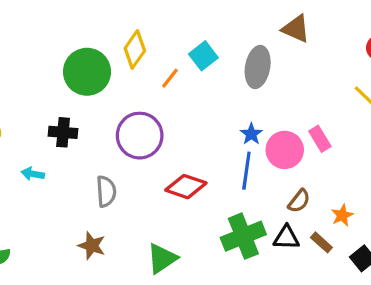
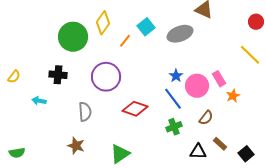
gray ellipse: (258, 67) -> (180, 34), turned 60
blue line: (246, 171) -> (173, 99), turned -45
orange star: (342, 215) -> (233, 96), moved
green cross: (243, 236) -> (174, 127), moved, size x0.6
black triangle: (286, 238) -> (198, 152), moved

